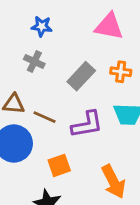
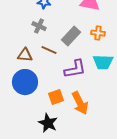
brown line: (45, 117) -> (49, 50), moved
orange arrow: (113, 182) -> (80, 103), moved

